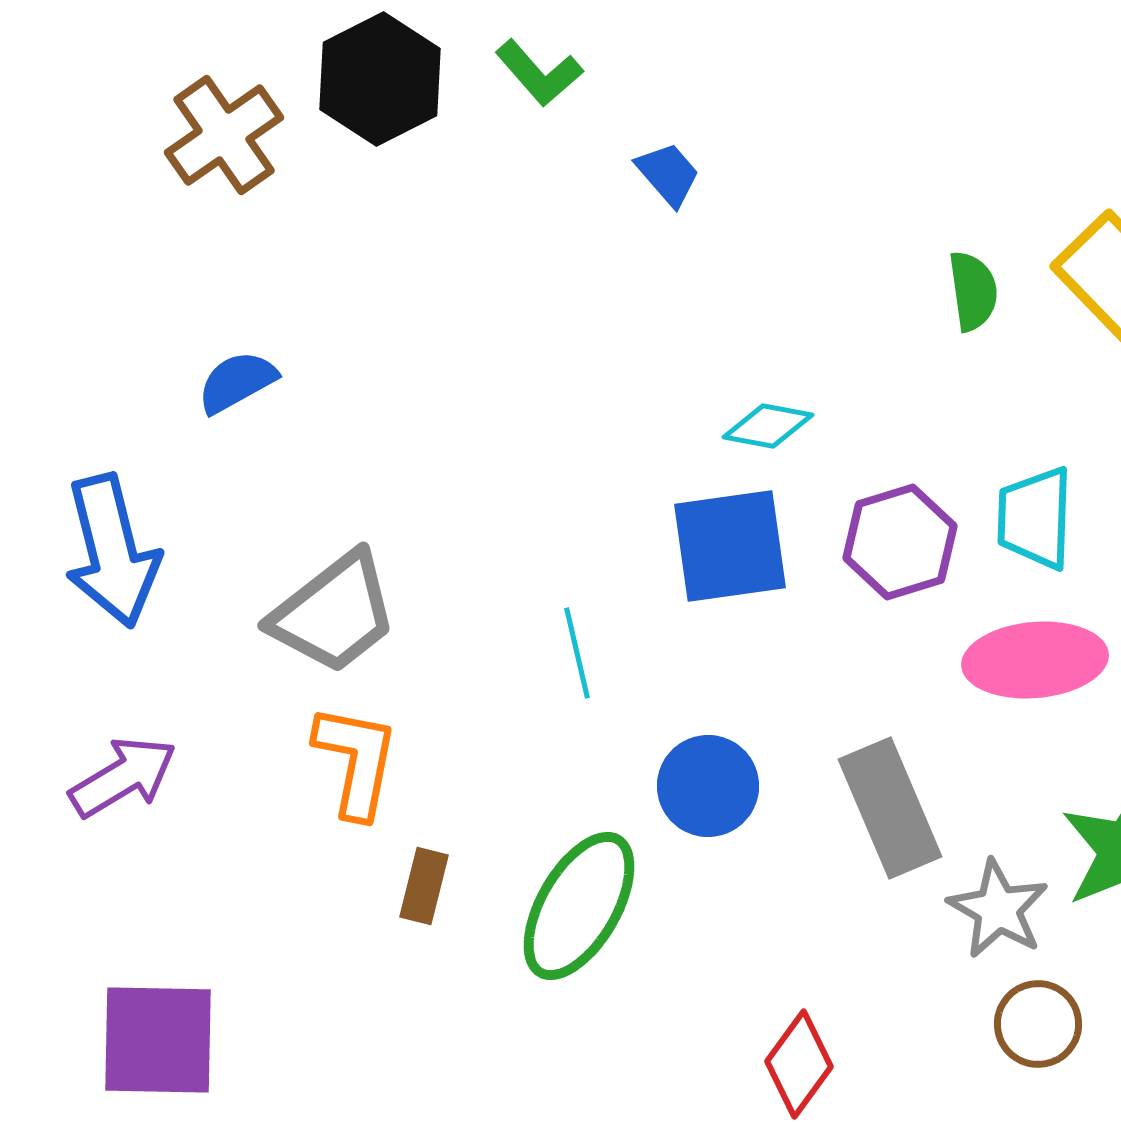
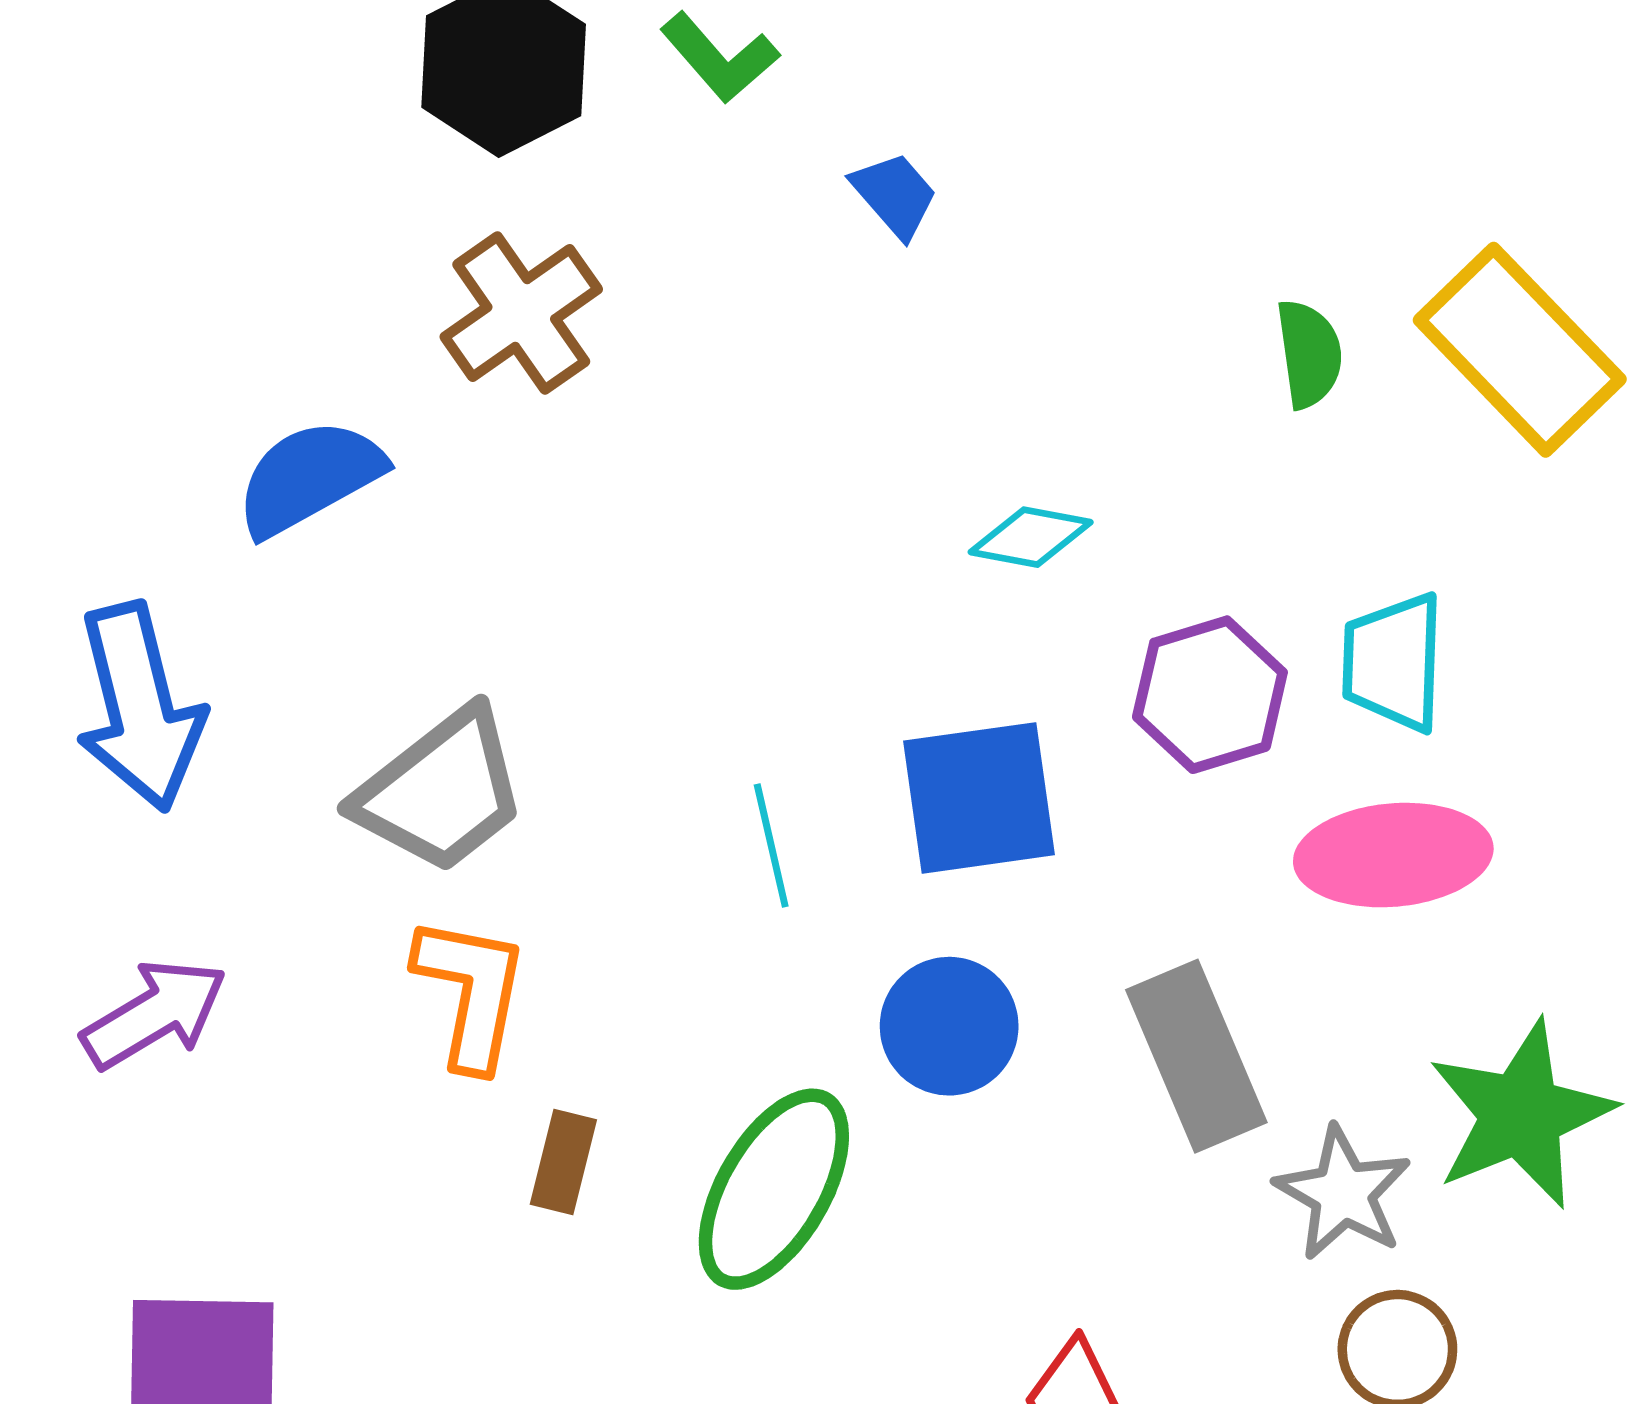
brown cross: (224, 135) -> (521, 313), moved
blue semicircle: (237, 382) -> (309, 477), size x1.4
blue square: (730, 546) -> (979, 798), moved

